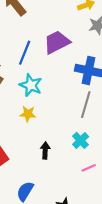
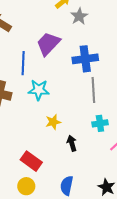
yellow star: (28, 114) -> (53, 122), moved
cyan cross: (81, 140) -> (100, 123), turned -35

